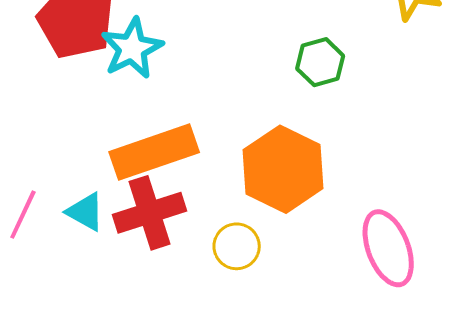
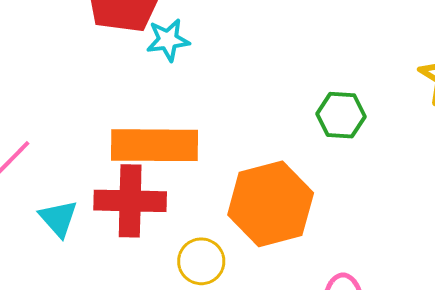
cyan star: (132, 48) -> (168, 40), size x0.7
cyan triangle: (85, 212) -> (58, 218), moved

